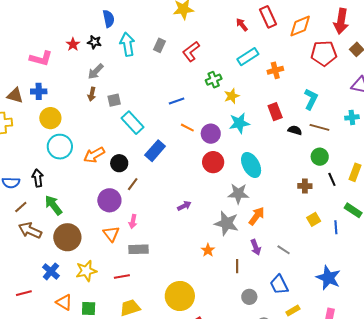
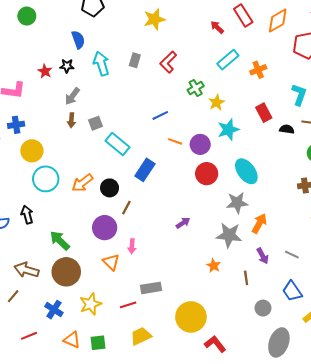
green arrow: (53, 205) -> (60, 241), moved
brown line: (21, 207) -> (13, 296), moved
gray rectangle: (138, 249) -> (151, 288), moved

